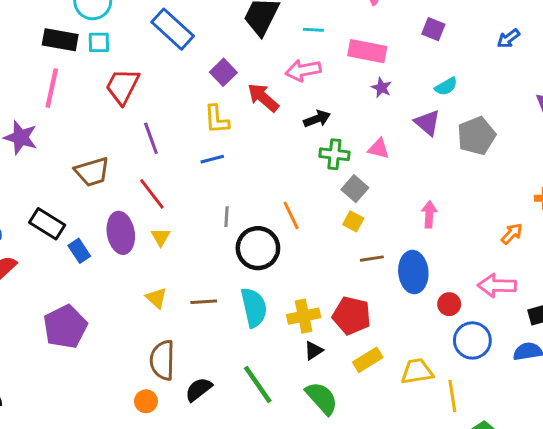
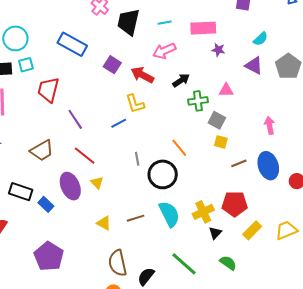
yellow L-shape: (217, 119) -> (135, 104), moved
green semicircle: (322, 398) -> (228, 263), size x0.7

